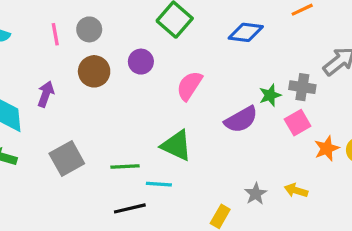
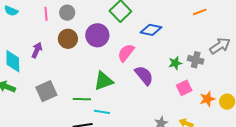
blue diamond: (246, 32) -> (151, 30), moved
purple circle: (141, 62) -> (97, 35), size x1.5
purple semicircle: (241, 120) -> (144, 75), moved, turned -105
pink square: (298, 123) -> (184, 88), moved
green triangle: (177, 145) -> (103, 81), moved, turned -50

